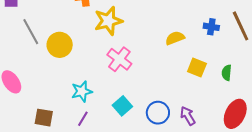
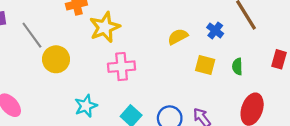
blue cross: (211, 27) -> (215, 31), moved, turned 35
gray line: (31, 32) -> (32, 35), moved
pink cross: (119, 59) -> (122, 67), turned -35

